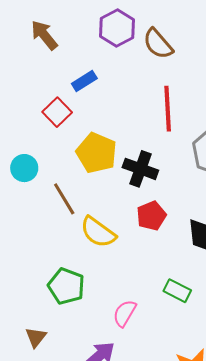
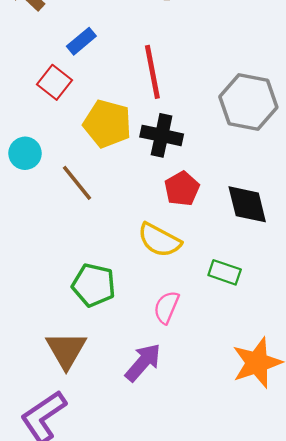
red line: (168, 109) -> (152, 72), moved
yellow semicircle: (98, 232) -> (159, 240), moved
brown triangle: (36, 337) -> (66, 350), size x1.6

